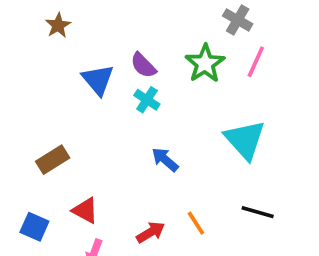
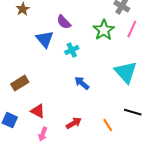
purple semicircle: (143, 65) -> (64, 22), moved
cyan cross: (147, 100) -> (72, 50), turned 32
orange line: (196, 223) -> (108, 125), moved

